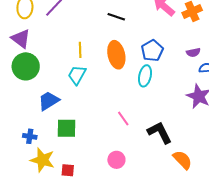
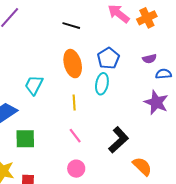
yellow line: (80, 50) -> (74, 103), moved
pink line: (123, 119) -> (75, 136), moved
black L-shape: (160, 132) -> (119, 140), turned 76

